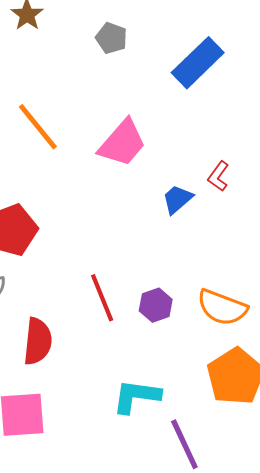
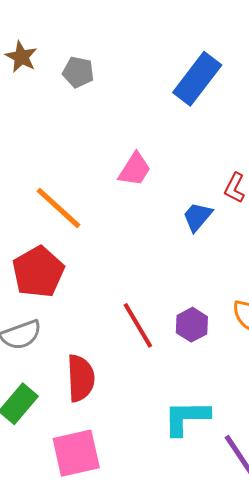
gray pentagon: (111, 38) -> (78, 72), moved
orange line: (38, 127) -> (58, 208), moved
pink trapezoid: (122, 143) -> (135, 169), size x0.7

